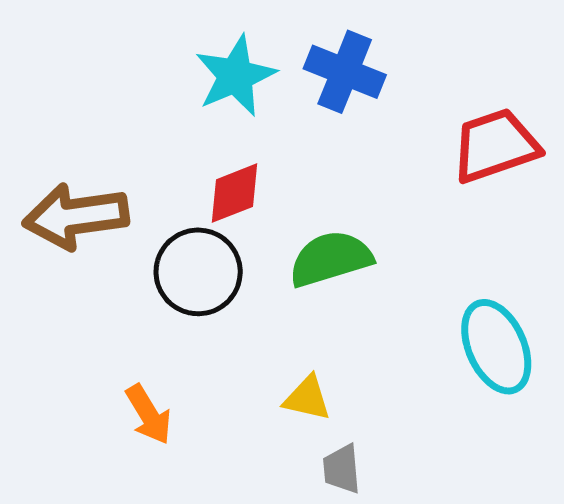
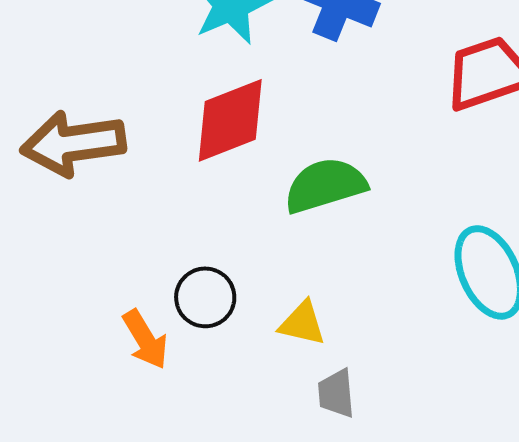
red diamond: (235, 193) -> (230, 120), size x1.4
black circle: (198, 272) -> (205, 297), moved, size x0.7

